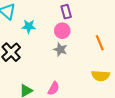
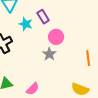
purple rectangle: (66, 12) -> (43, 17), moved, turned -32

